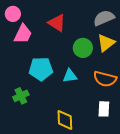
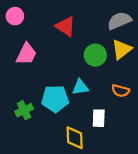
pink trapezoid: (23, 34) -> (26, 54), moved
cyan pentagon: (41, 69) -> (55, 99), moved
orange semicircle: (105, 79) -> (121, 91), size x0.7
white rectangle: (104, 109) -> (99, 118), moved

